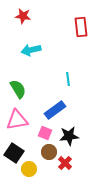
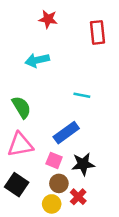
red star: (23, 16) -> (48, 19), moved
cyan line: (68, 79) -> (82, 95), turned -72
yellow circle: (29, 169) -> (52, 204), moved

